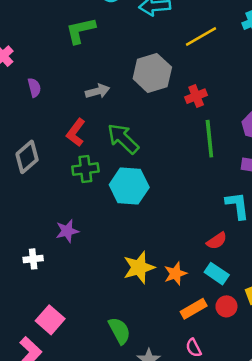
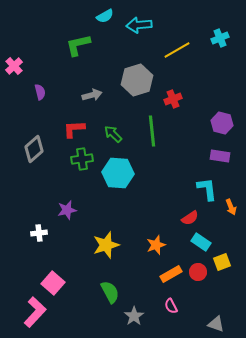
red L-shape: (76, 133) -> (74, 129), turned 50
green arrow: (123, 139) -> (113, 134), size x0.7
green line: (209, 139) -> (152, 131), moved
yellow star: (139, 267) -> (106, 245), moved
cyan rectangle: (217, 274) -> (201, 242), moved

